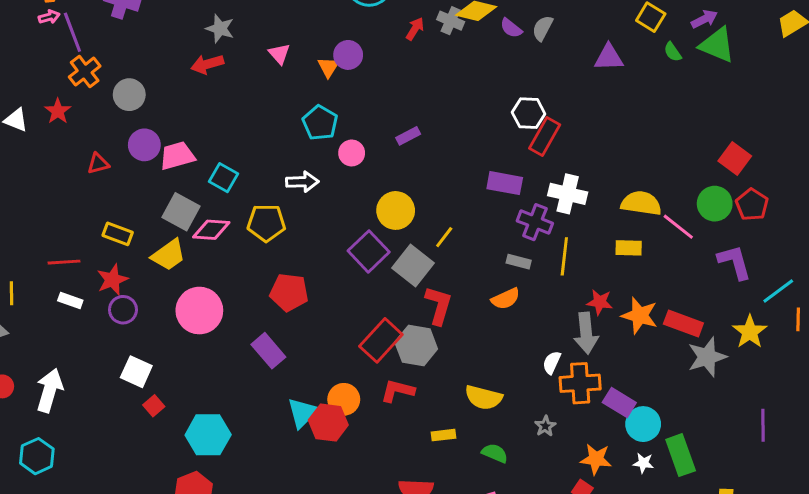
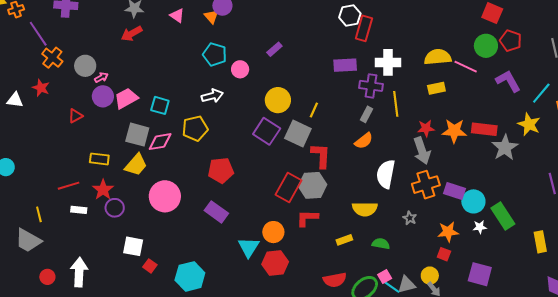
pink arrow: (49, 17) -> (101, 77), moved
gray rectangle: (519, 262) -> (366, 114), turned -63
white semicircle: (552, 363) -> (386, 174), moved, size x1.8
red hexagon: (328, 423) -> (275, 263), moved

